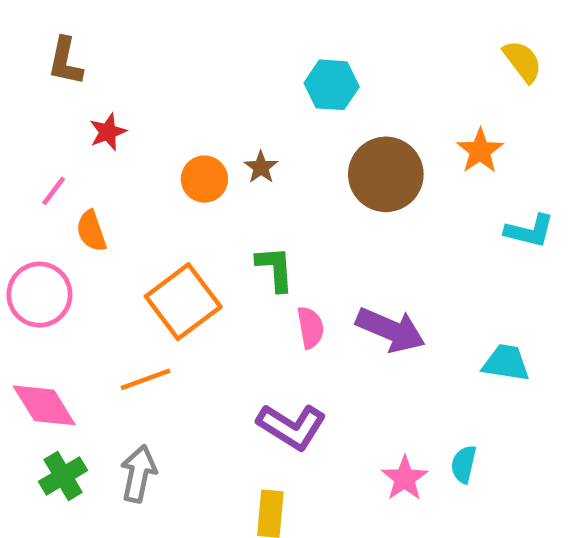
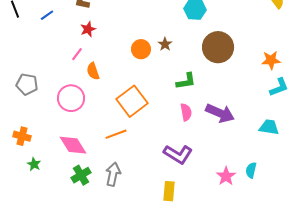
red star: (108, 132) -> (88, 29), moved
orange star: (480, 151) -> (271, 60), moved, turned 30
cyan L-shape: (530, 231) -> (279, 87), moved, turned -35
green L-shape: (275, 269) -> (186, 81), moved, turned 85

